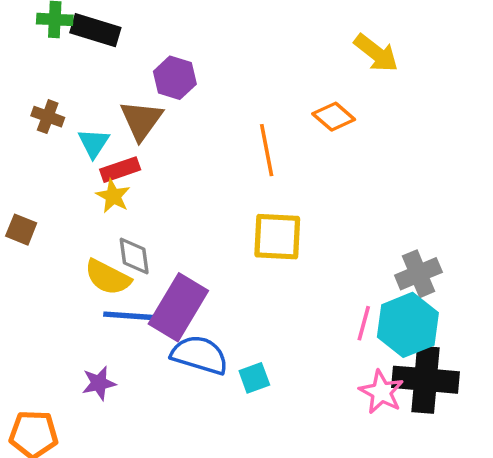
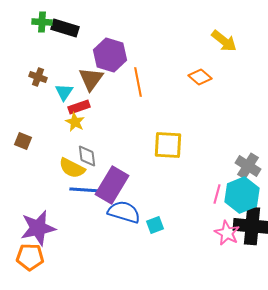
purple hexagon: (175, 78) -> (110, 55), size x1.4
orange line: (267, 150) -> (138, 82), moved
gray cross: (418, 274) -> (248, 166), turned -35
purple star: (99, 383) -> (38, 228), moved, size x1.8

